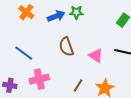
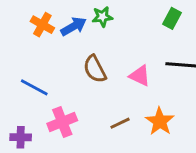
orange cross: (26, 12) -> (42, 25), moved
brown line: (78, 85) -> (120, 123), turned 40

